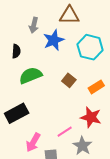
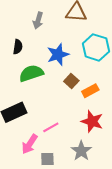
blue star: (54, 40) -> (58, 55), moved
orange rectangle: (96, 87) -> (90, 91), moved
pink line: (65, 132) -> (51, 127), moved

